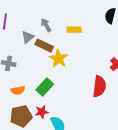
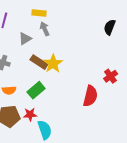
yellow rectangle: (74, 30) -> (39, 13), moved
brown rectangle: (44, 46) -> (39, 62), moved

